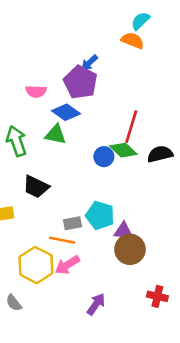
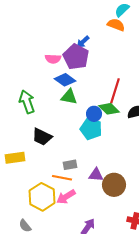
pink semicircle: (36, 91) -> (53, 59), moved
green triangle: (56, 134) -> (69, 97), moved
cyan pentagon: (100, 215) -> (91, 129), moved
purple triangle: (123, 231) -> (96, 175), moved

